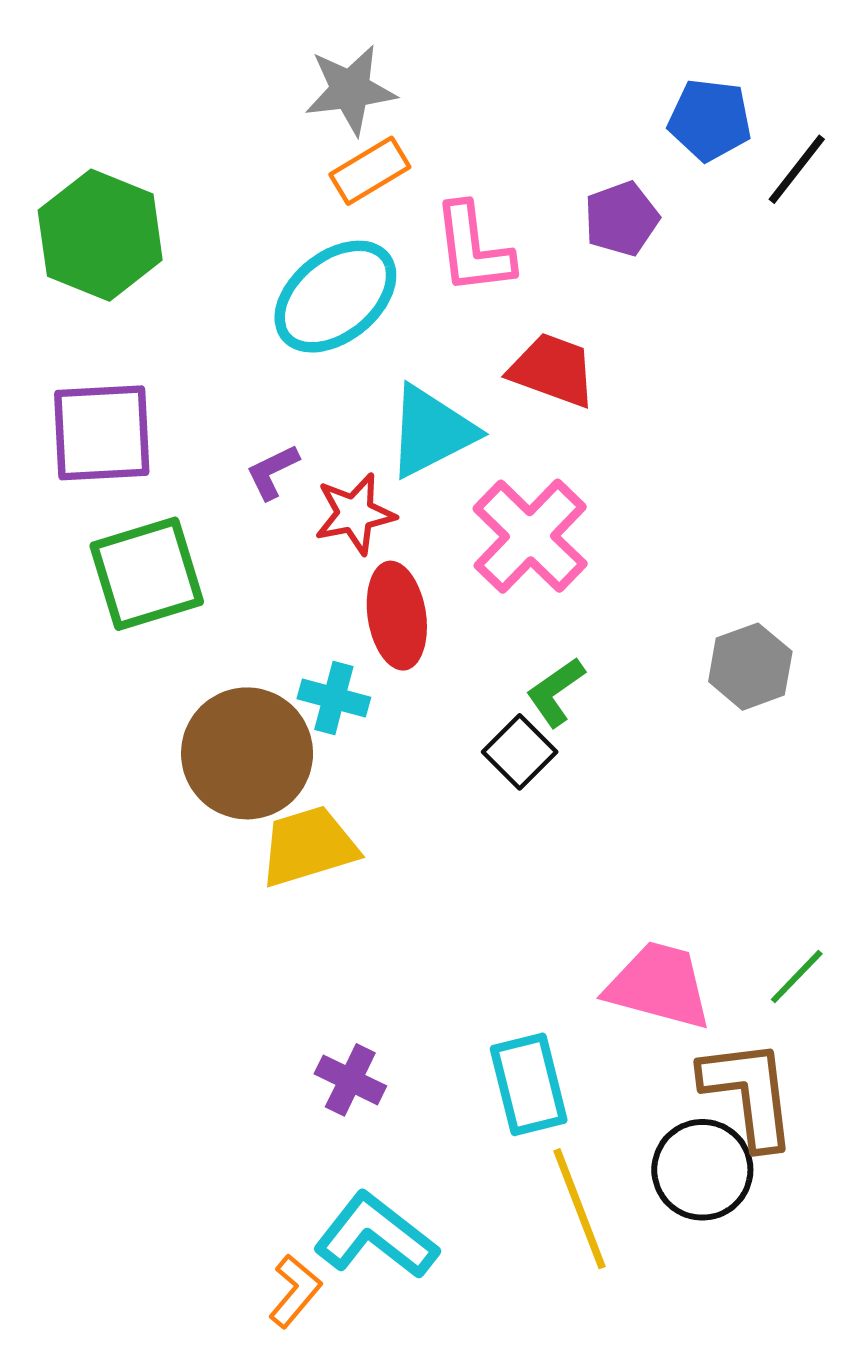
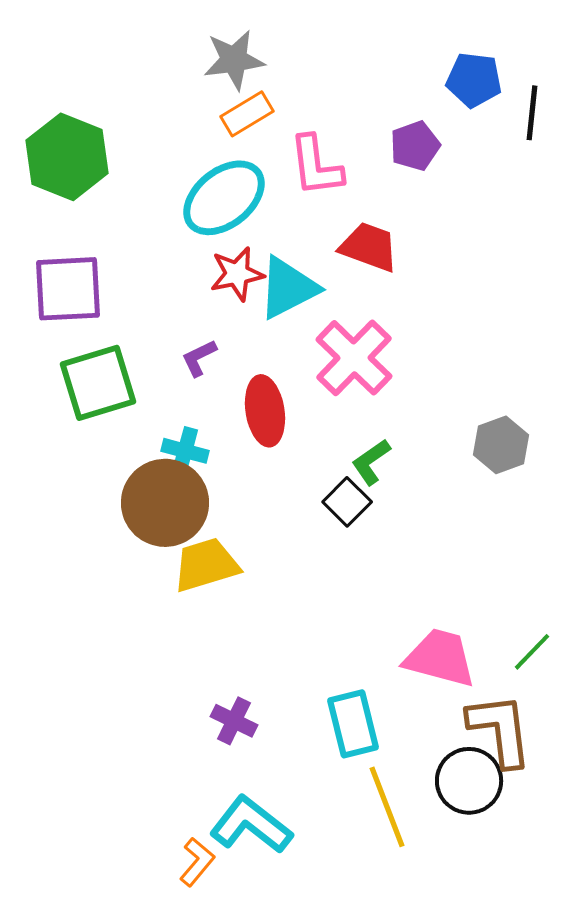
black line: (797, 169) -> (532, 113), turned -32
purple L-shape: (272, 472) -> (199, 358), moved
red star: (355, 514) -> (237, 274), moved
cyan cross: (334, 698) -> (185, 451), moved

